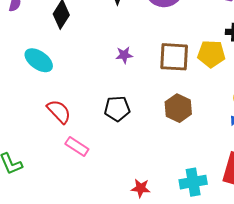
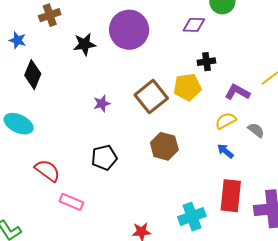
brown square: (174, 57) -> (151, 97), turned -32

